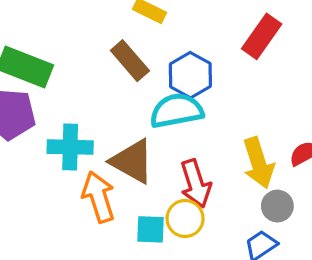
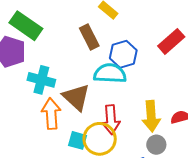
yellow circle: (185, 218) -> (100, 139), size x1.4

